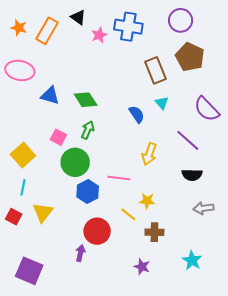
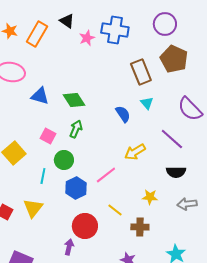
yellow arrow: (149, 154) -> (135, 152), turned 40
green circle: (75, 162) -> (64, 160), size x0.7
pink line: (119, 178) -> (106, 175), turned -45
cyan line: (23, 187) -> (43, 176), moved
yellow star: (147, 201) -> (150, 197), moved

